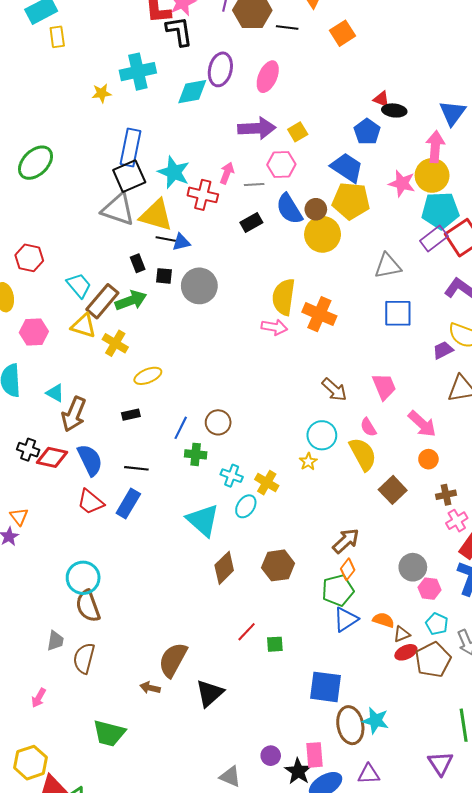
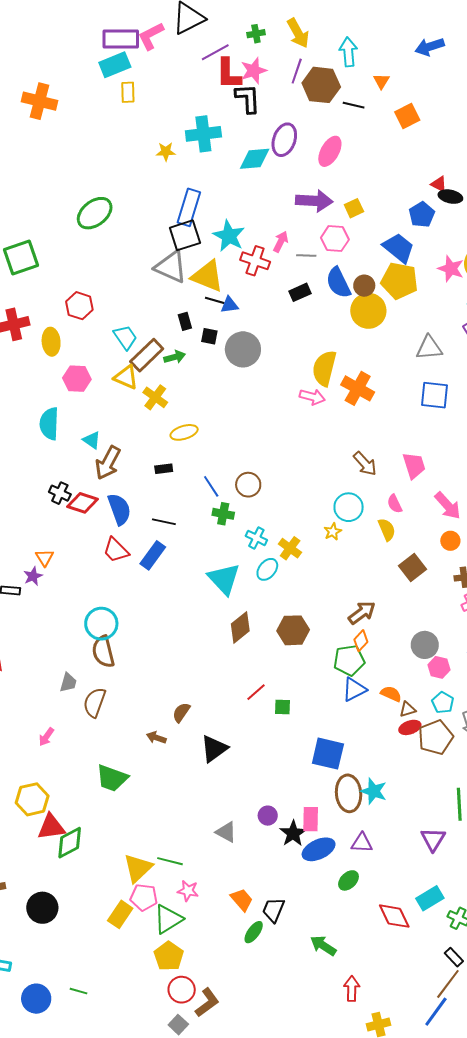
green arrow: (131, 300) -> (175, 357), size x0.7
blue line: (181, 428) -> (211, 486), turned -65
yellow semicircle: (363, 454) -> (387, 530), size x0.7
brown semicircle: (173, 660) -> (181, 712), size x0.6

